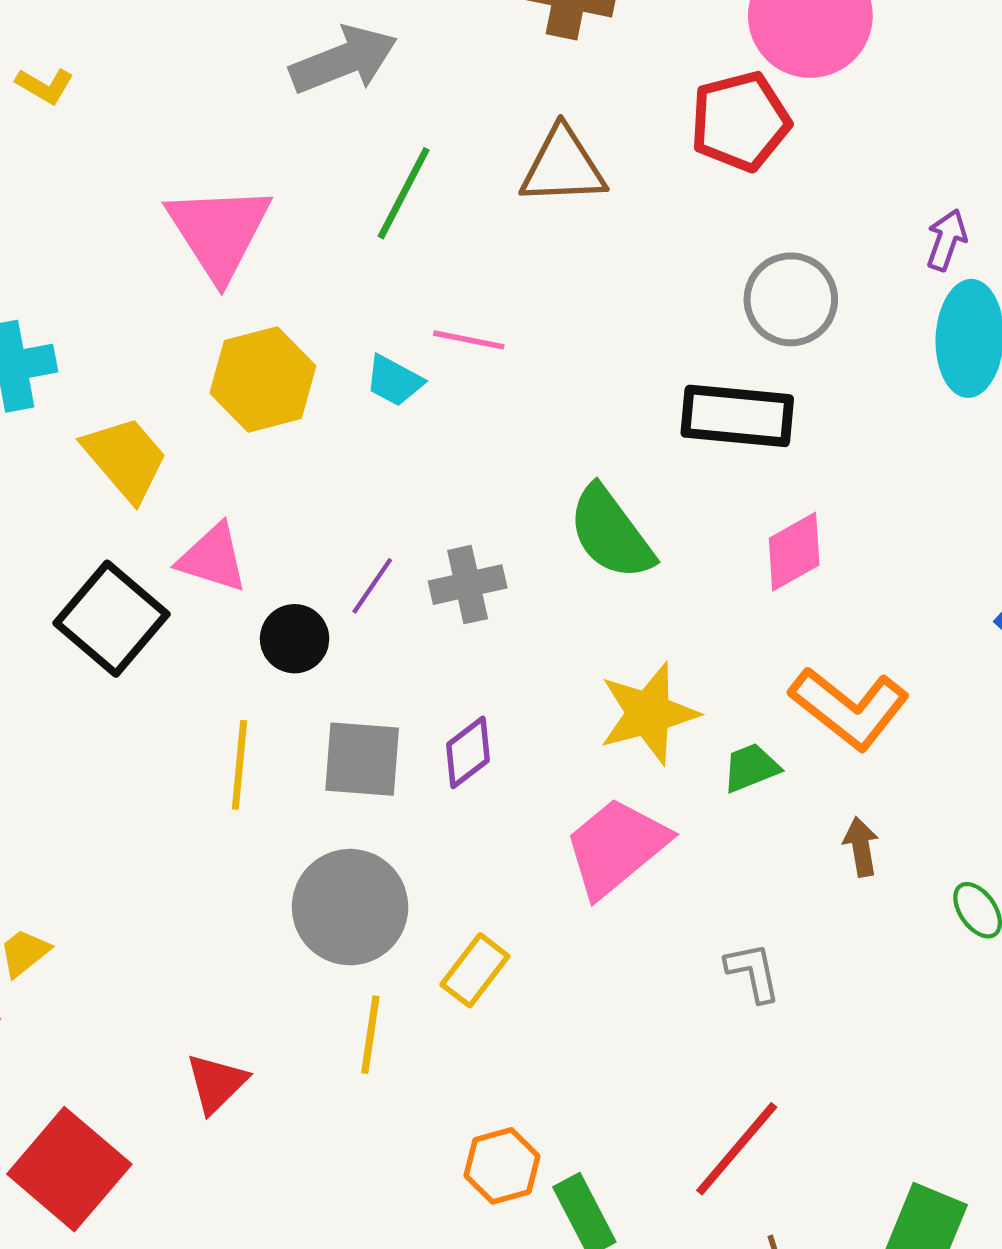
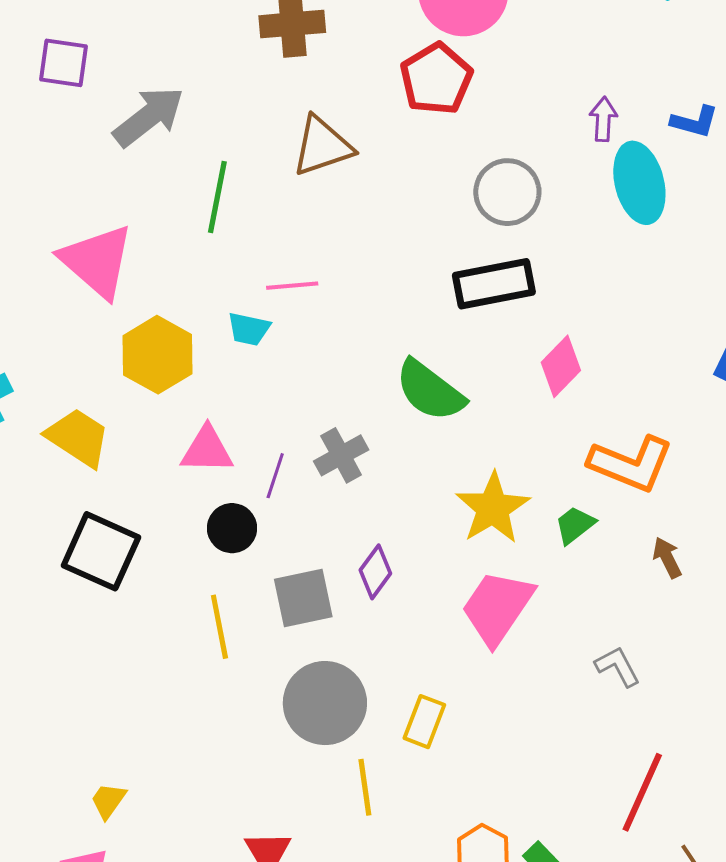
pink triangle: (213, 558) -> (207, 450), moved

